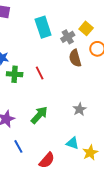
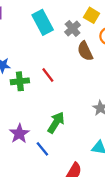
blue line: (18, 146) -> (42, 149), moved

